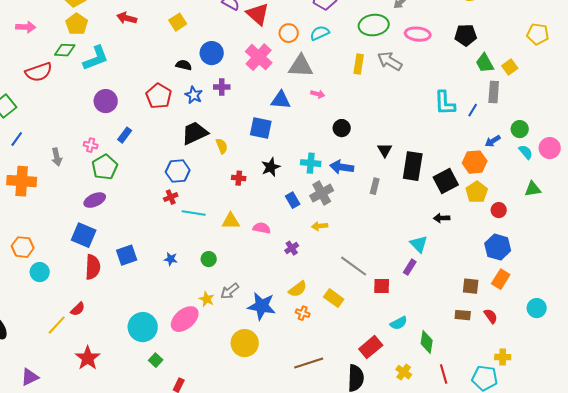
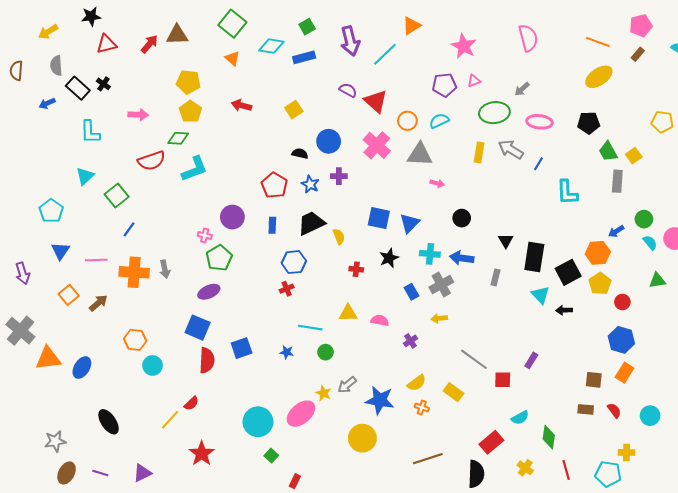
cyan L-shape: (96, 58) -> (195, 169), moved
blue triangle: (281, 100) -> (409, 223), moved, turned -50
purple circle: (106, 101) -> (232, 217), moved
blue line: (473, 110) -> (538, 164), moved
blue rectangle: (125, 135) -> (272, 225), moved, turned -35
gray arrow: (57, 157) -> (165, 269), moved
cyan line: (194, 213) -> (310, 328), moved
cyan triangle: (419, 244) -> (541, 295), moved
cyan circle: (537, 308) -> (650, 416), moved

